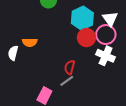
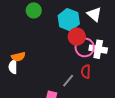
pink circle: (106, 35) -> (85, 47), moved
orange semicircle: (30, 42) -> (18, 57), moved
red semicircle: (70, 67) -> (86, 72), moved

